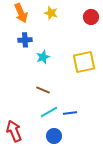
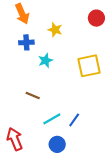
yellow star: (51, 13) -> (55, 30), moved
brown line: (43, 90) -> (33, 96), moved
blue line: (70, 113) -> (74, 120), turned -48

